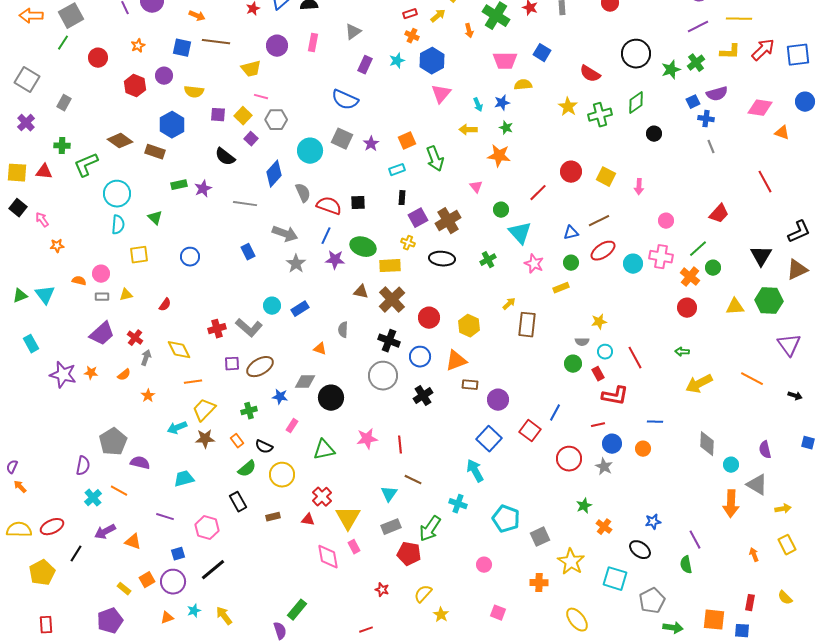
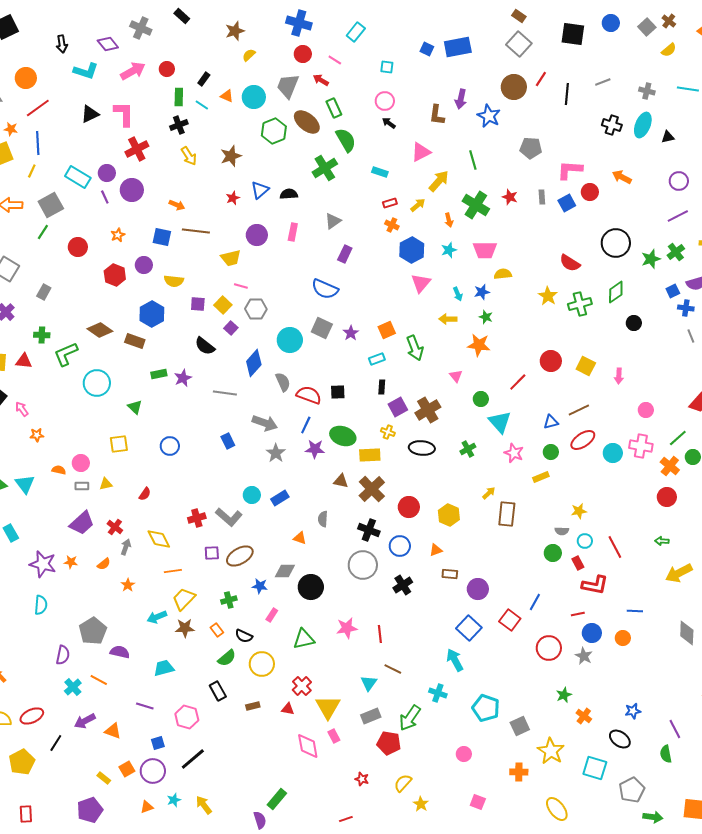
blue square: (542, 53) -> (567, 203), moved, turned 30
cyan star: (397, 61) -> (449, 250), moved
cyan semicircle: (118, 225) -> (41, 605), moved
orange triangle: (456, 361) -> (436, 550), size x0.6

